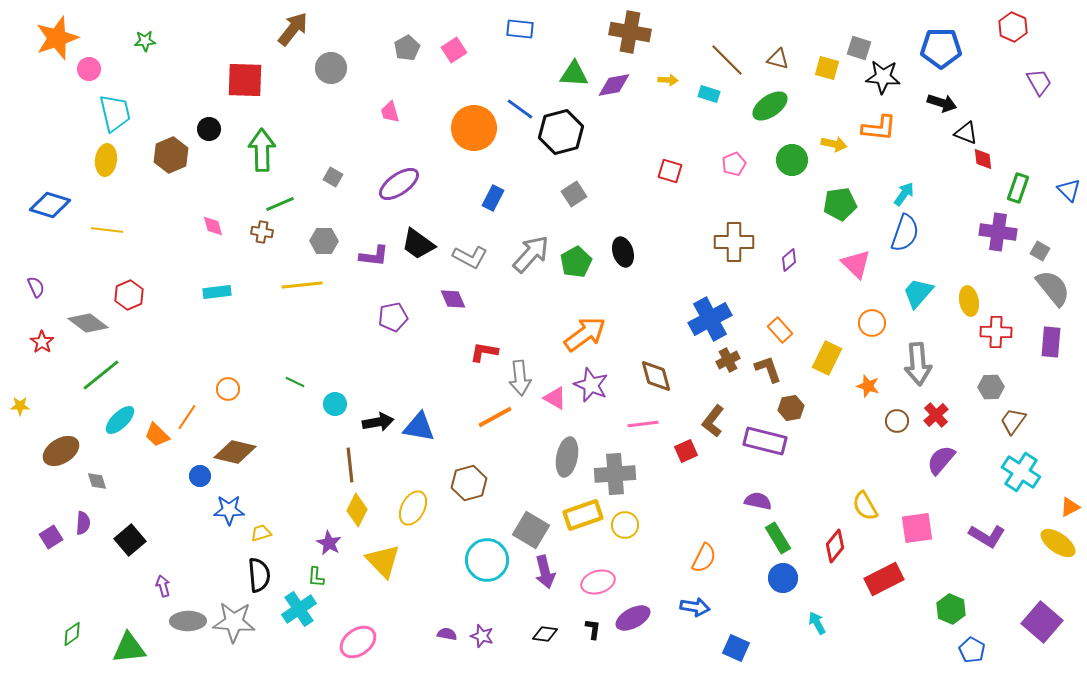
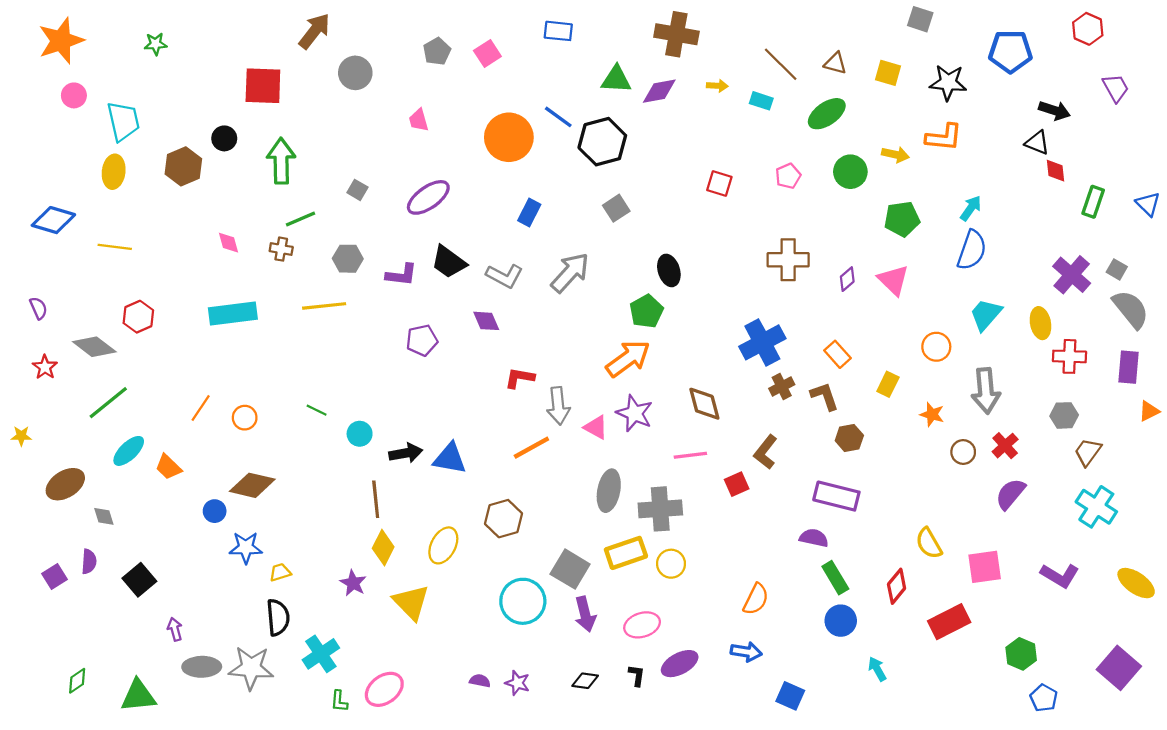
gray square: (859, 48) -> (920, 19), moved
pink circle: (89, 69) -> (74, 95), moved
black arrow: (942, 103) -> (1054, 110), moved
purple cross: (998, 232) -> (1072, 275), moved, turned 33
green pentagon: (576, 262) -> (646, 311), moved
pink triangle: (856, 264) -> (893, 280), moved
cyan rectangle: (217, 292) -> (233, 313), size x1.6
yellow rectangle: (827, 358) -> (888, 384), size x0.7
orange line: (187, 417) -> (201, 408), moved
purple rectangle: (765, 441) -> (836, 496), moved
orange triangle: (1070, 507) -> (1149, 411), moved
green L-shape: (316, 577) -> (339, 701), moved

